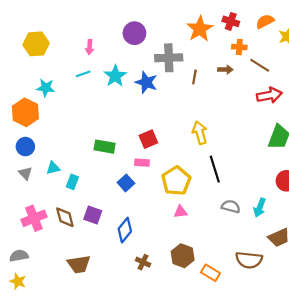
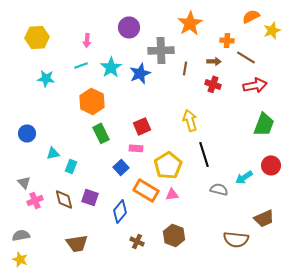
red cross: (231, 21) -> (213, 84), moved
blue star: (146, 82) -> (140, 73), turned 30
orange hexagon: (25, 112) -> (92, 101), moved
green rectangle: (105, 147) -> (101, 133), turned 54
gray triangle: (25, 173) -> (24, 182), moved
cyan arrow: (260, 208) -> (244, 177), moved, turned 36
pink cross: (34, 218) -> (35, 200), size x0.7
orange rectangle: (210, 273) -> (146, 190), moved, size x1.4

